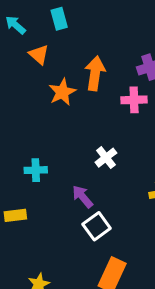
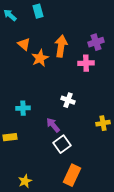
orange triangle: (39, 55) -> (24, 44), moved
white cross: (106, 158) -> (68, 100), turned -32

